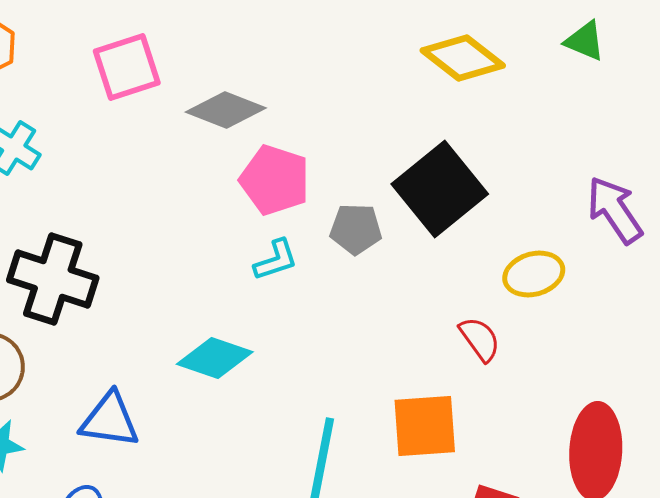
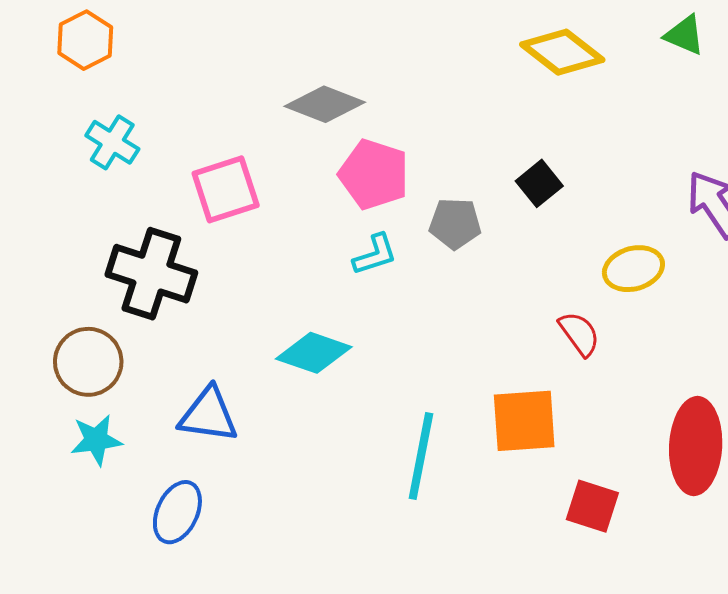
pink square: (127, 67) -> (226, 189), moved
black square: (440, 189) -> (539, 183), size x0.5

